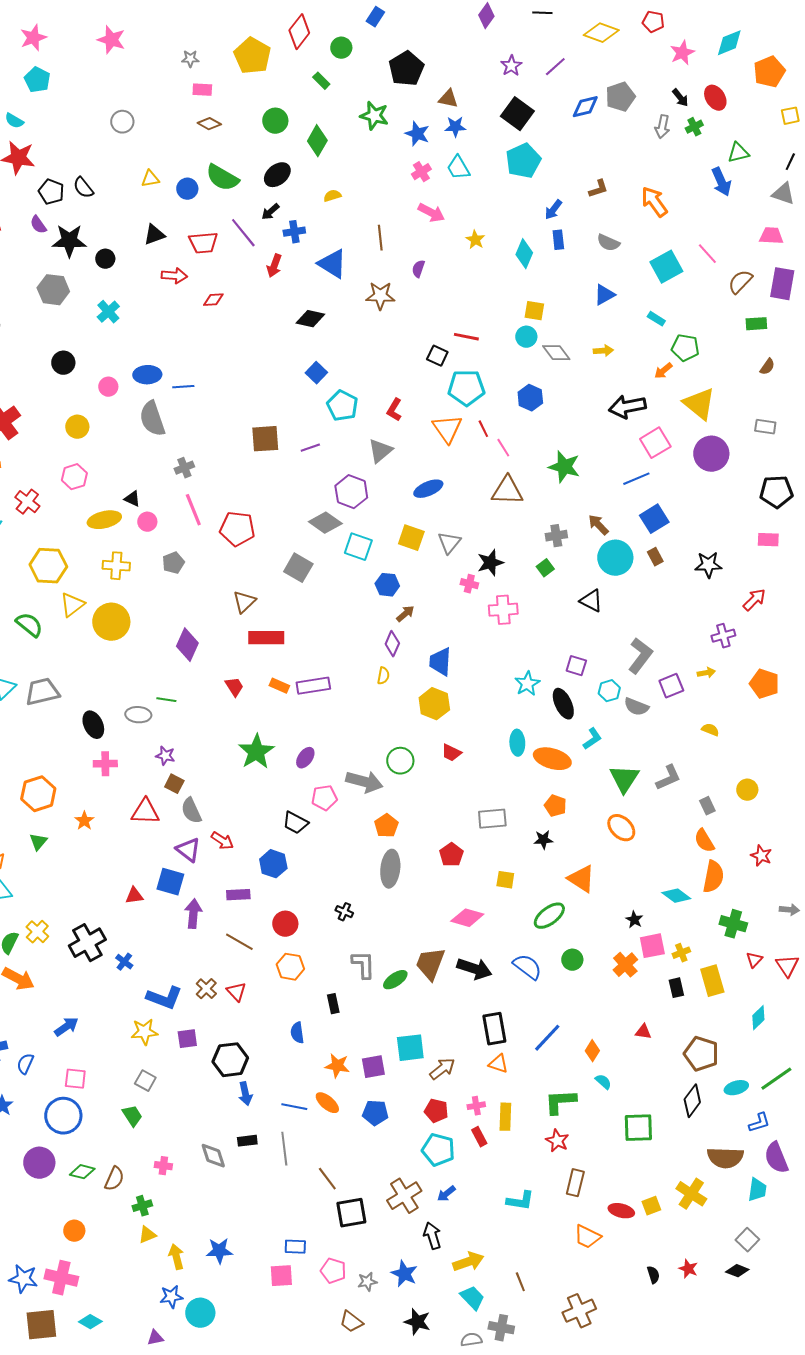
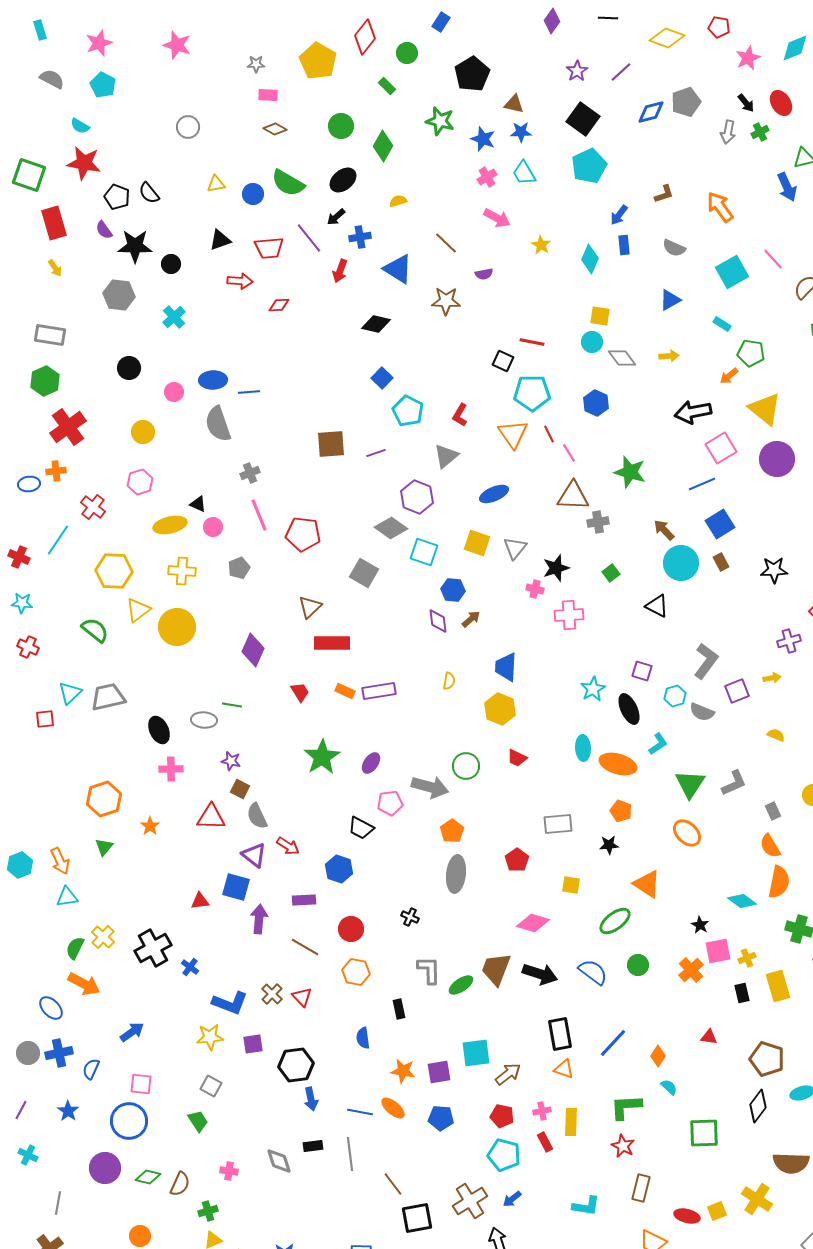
brown line: (380, 238) -> (446, 243), turned -40
purple semicircle: (418, 269) -> (484, 274), turned -120
gray cross: (556, 536) -> (598, 522), moved
purple diamond: (392, 644) -> (438, 621), moved, turned -30

